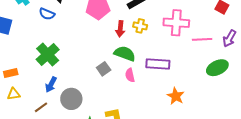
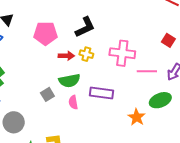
red arrow: (120, 29) -> (66, 56), turned -98
green semicircle: (125, 54) -> (69, 81), turned 145
orange star: (176, 96) -> (137, 117), moved

